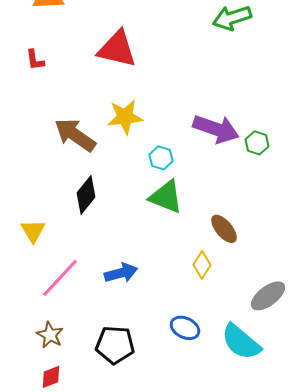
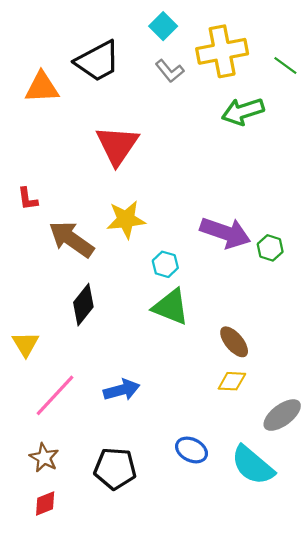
red triangle: (117, 49) -> (117, 145), turned 51
red L-shape: (35, 60) -> (28, 199), moved
yellow diamond: (202, 265) -> (232, 381), moved, turned 60

